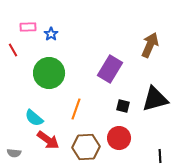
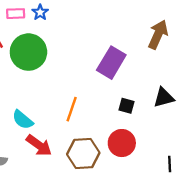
blue star: (51, 34) -> (40, 12), moved
green circle: (49, 73) -> (28, 52), moved
black triangle: (155, 99) -> (164, 98), size x0.7

